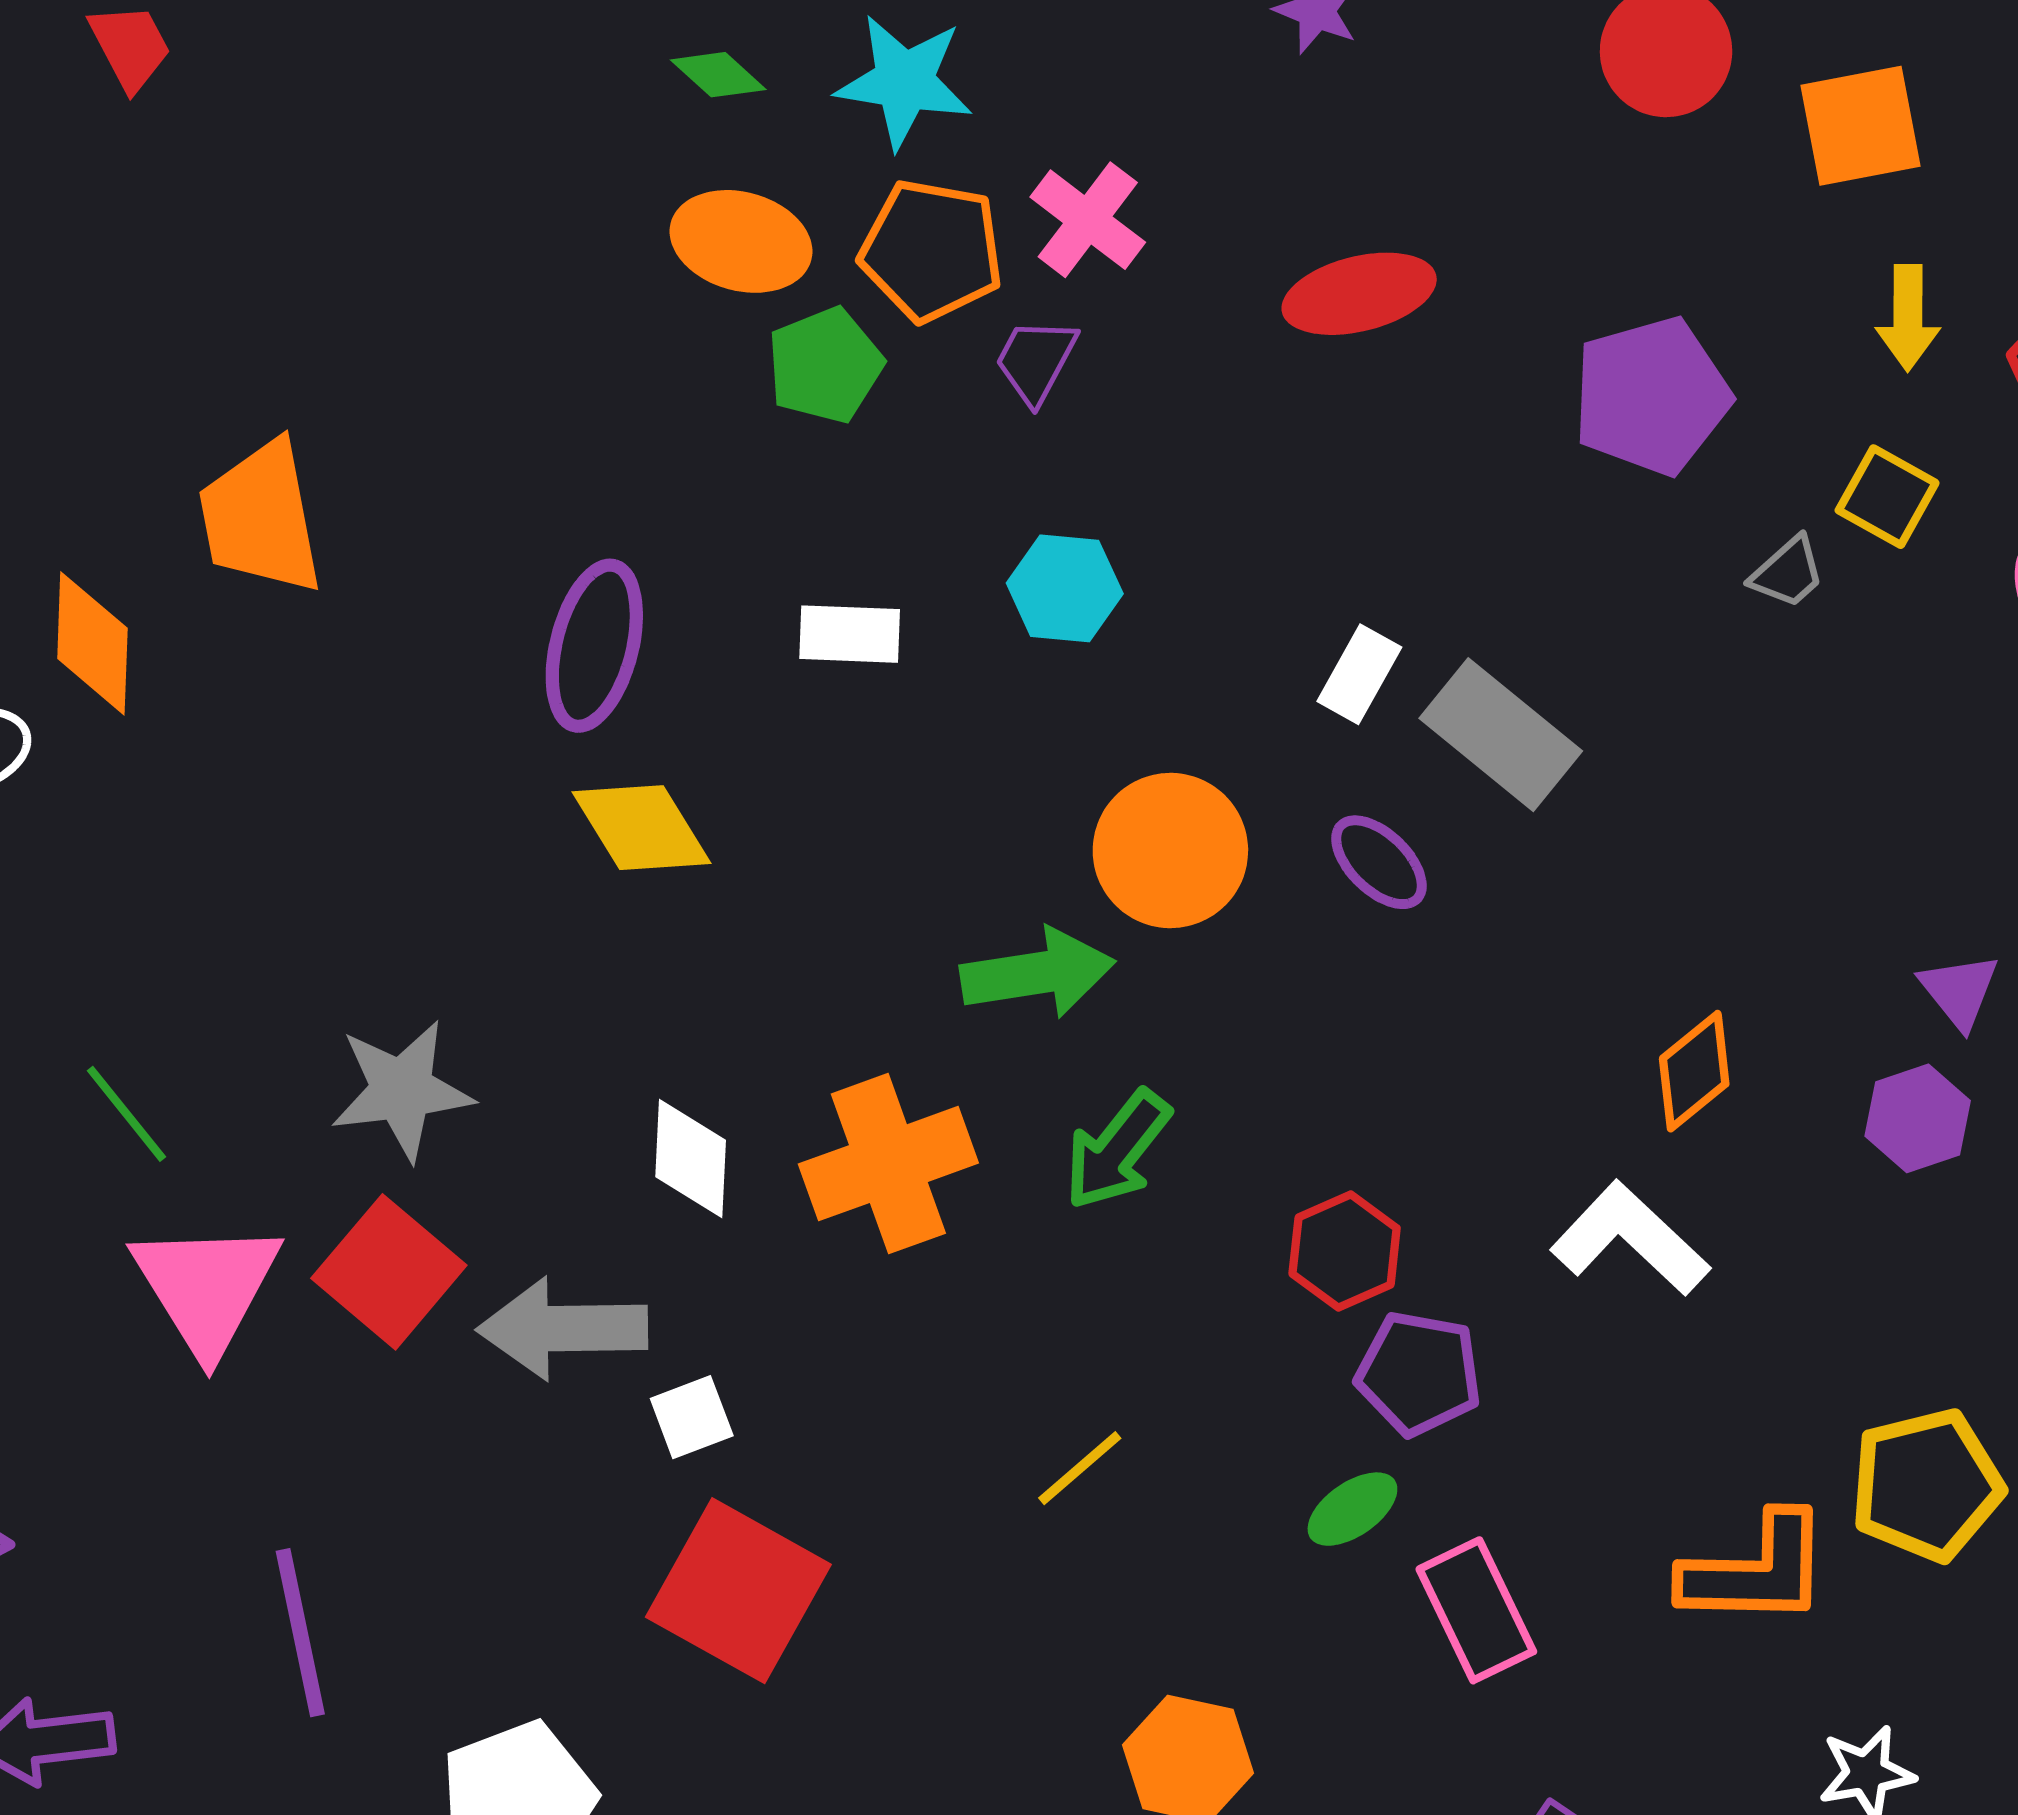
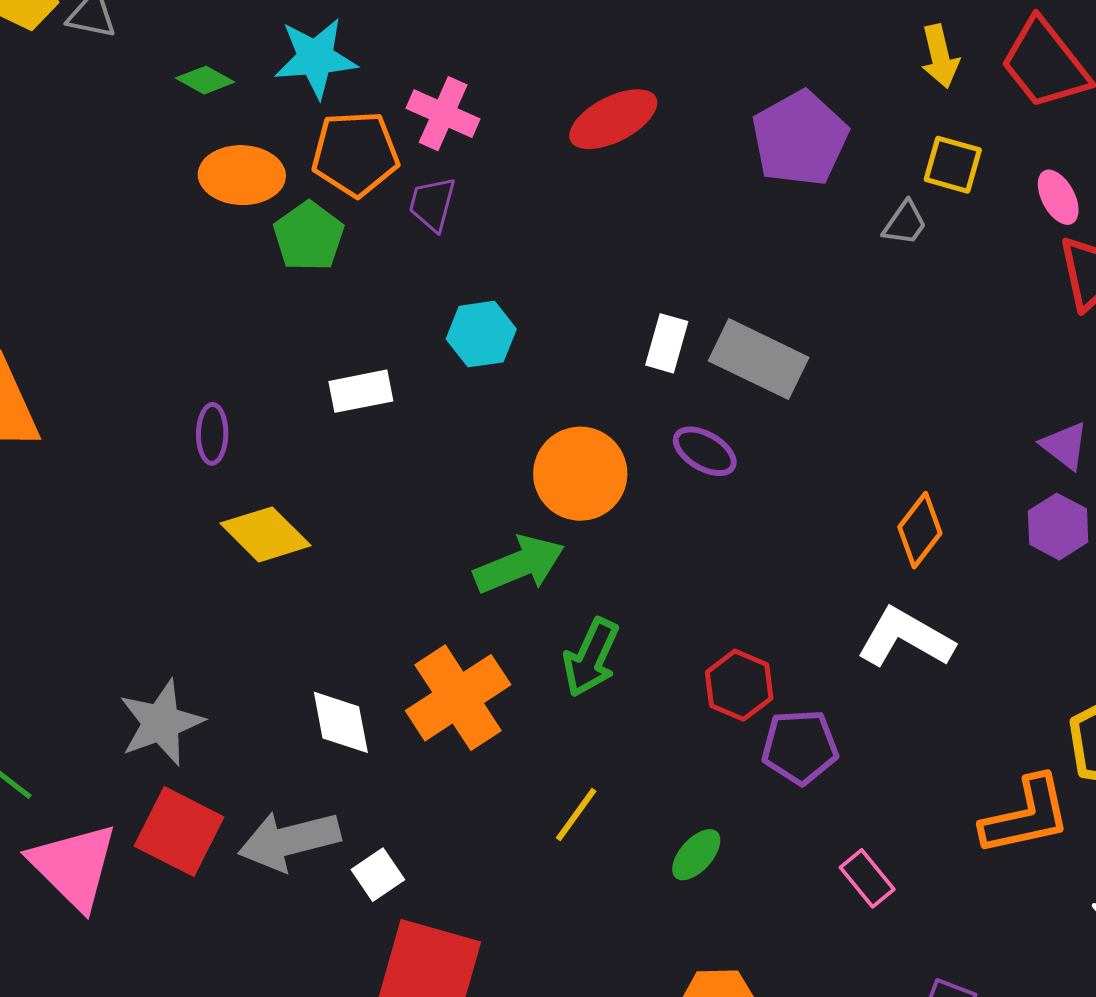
purple ellipse: (594, 646) -> (212, 434), size x0.6
yellow line: (1080, 1468) -> (576, 814), moved
green ellipse: (1352, 1509) -> (696, 855), moved
pink rectangle: (1476, 1610) -> (867, 878), size x0.7

